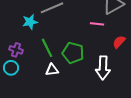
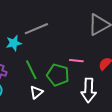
pink line: (97, 24) -> (76, 61), moved
white triangle: (52, 70) -> (36, 92), turned -32

